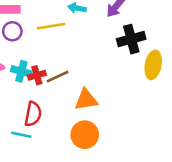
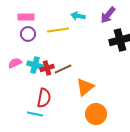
orange triangle: (86, 100) -> (85, 87), turned -30
orange circle: (85, 135) -> (96, 114), moved

